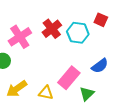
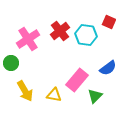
yellow arrow: (17, 89) -> (25, 91), turned -85

